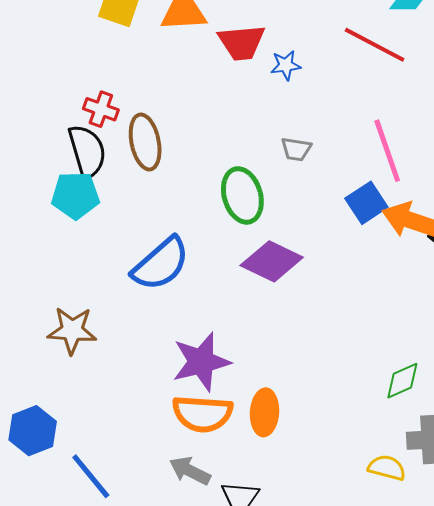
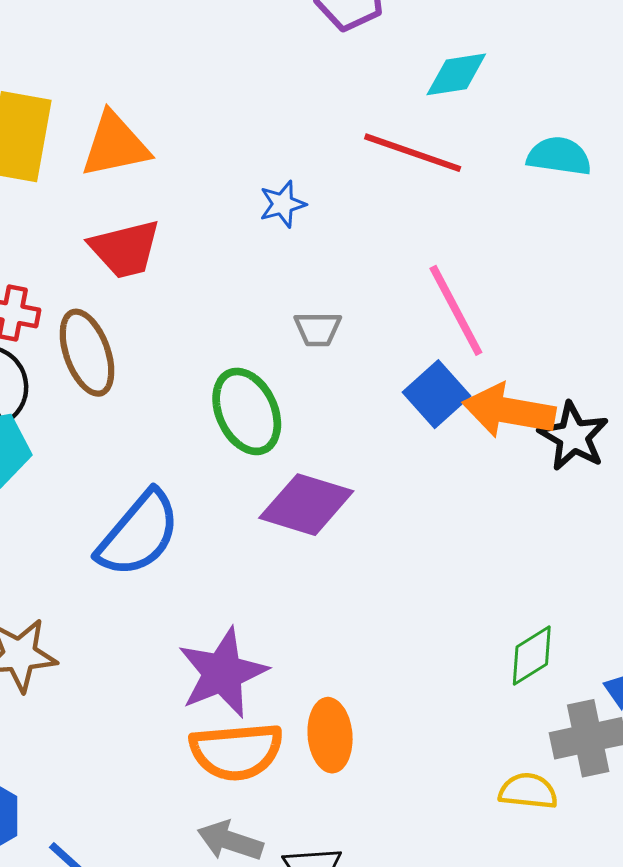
red trapezoid: (242, 42) -> (125, 249), moved

